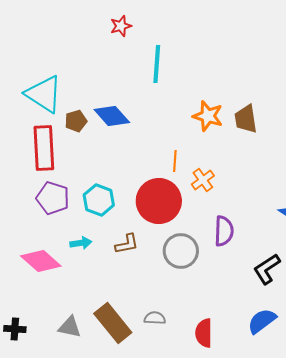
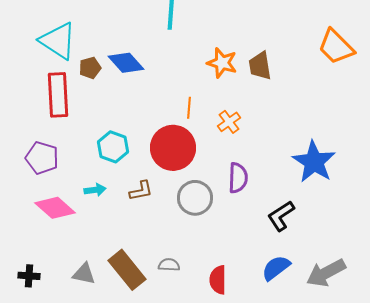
orange cross: (203, 180) -> (229, 122), moved
purple pentagon: (53, 198) -> (42, 158), moved

